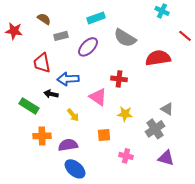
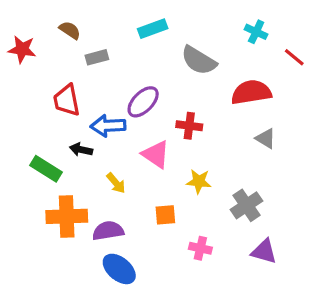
cyan cross: (162, 11) -> (256, 32), moved
purple ellipse: (88, 47) -> (143, 102), moved
gray triangle: (167, 109) -> (266, 138), moved
orange cross: (42, 136) -> (67, 216), size x1.4

